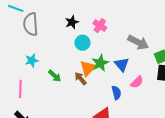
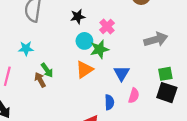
gray arrow: (138, 42) -> (156, 39), moved, turned -55
green star: (100, 63) -> (99, 49), moved
brown arrow: (81, 79) -> (40, 80), moved
pink semicircle: (137, 82) -> (134, 96), turned -40

